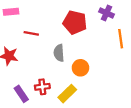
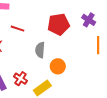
red pentagon: (75, 22) -> (59, 24), turned -30
red cross: (42, 87) -> (21, 79), turned 32

